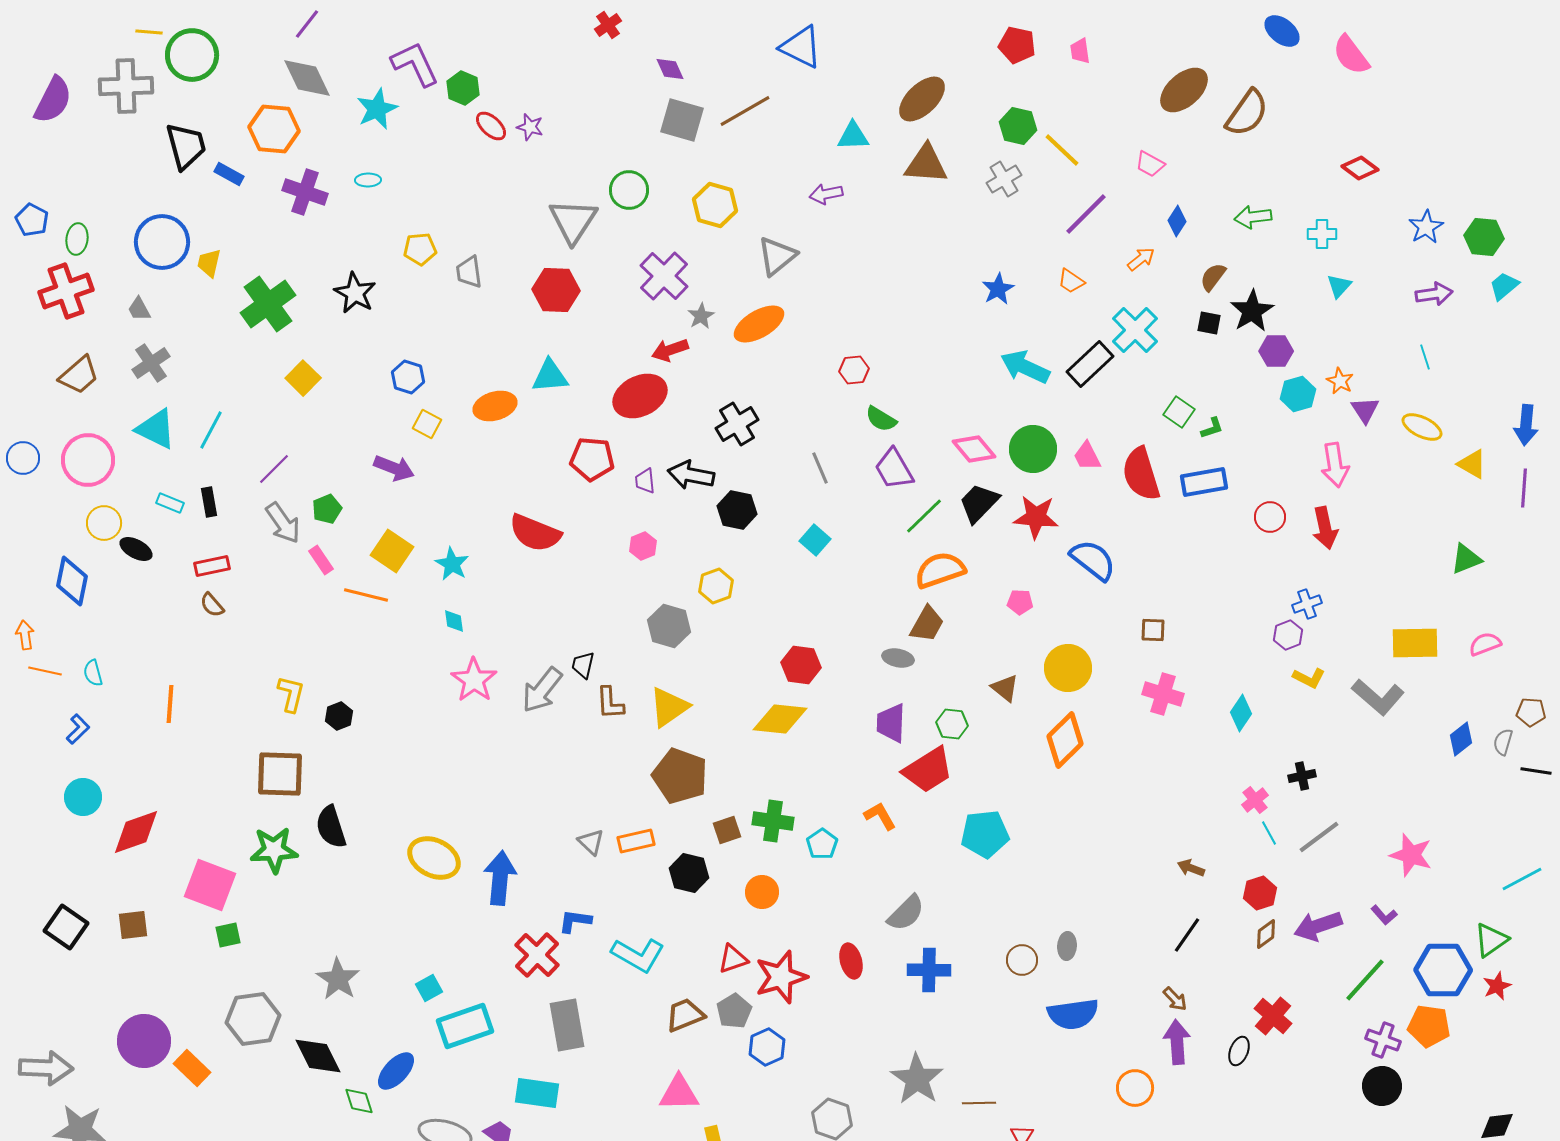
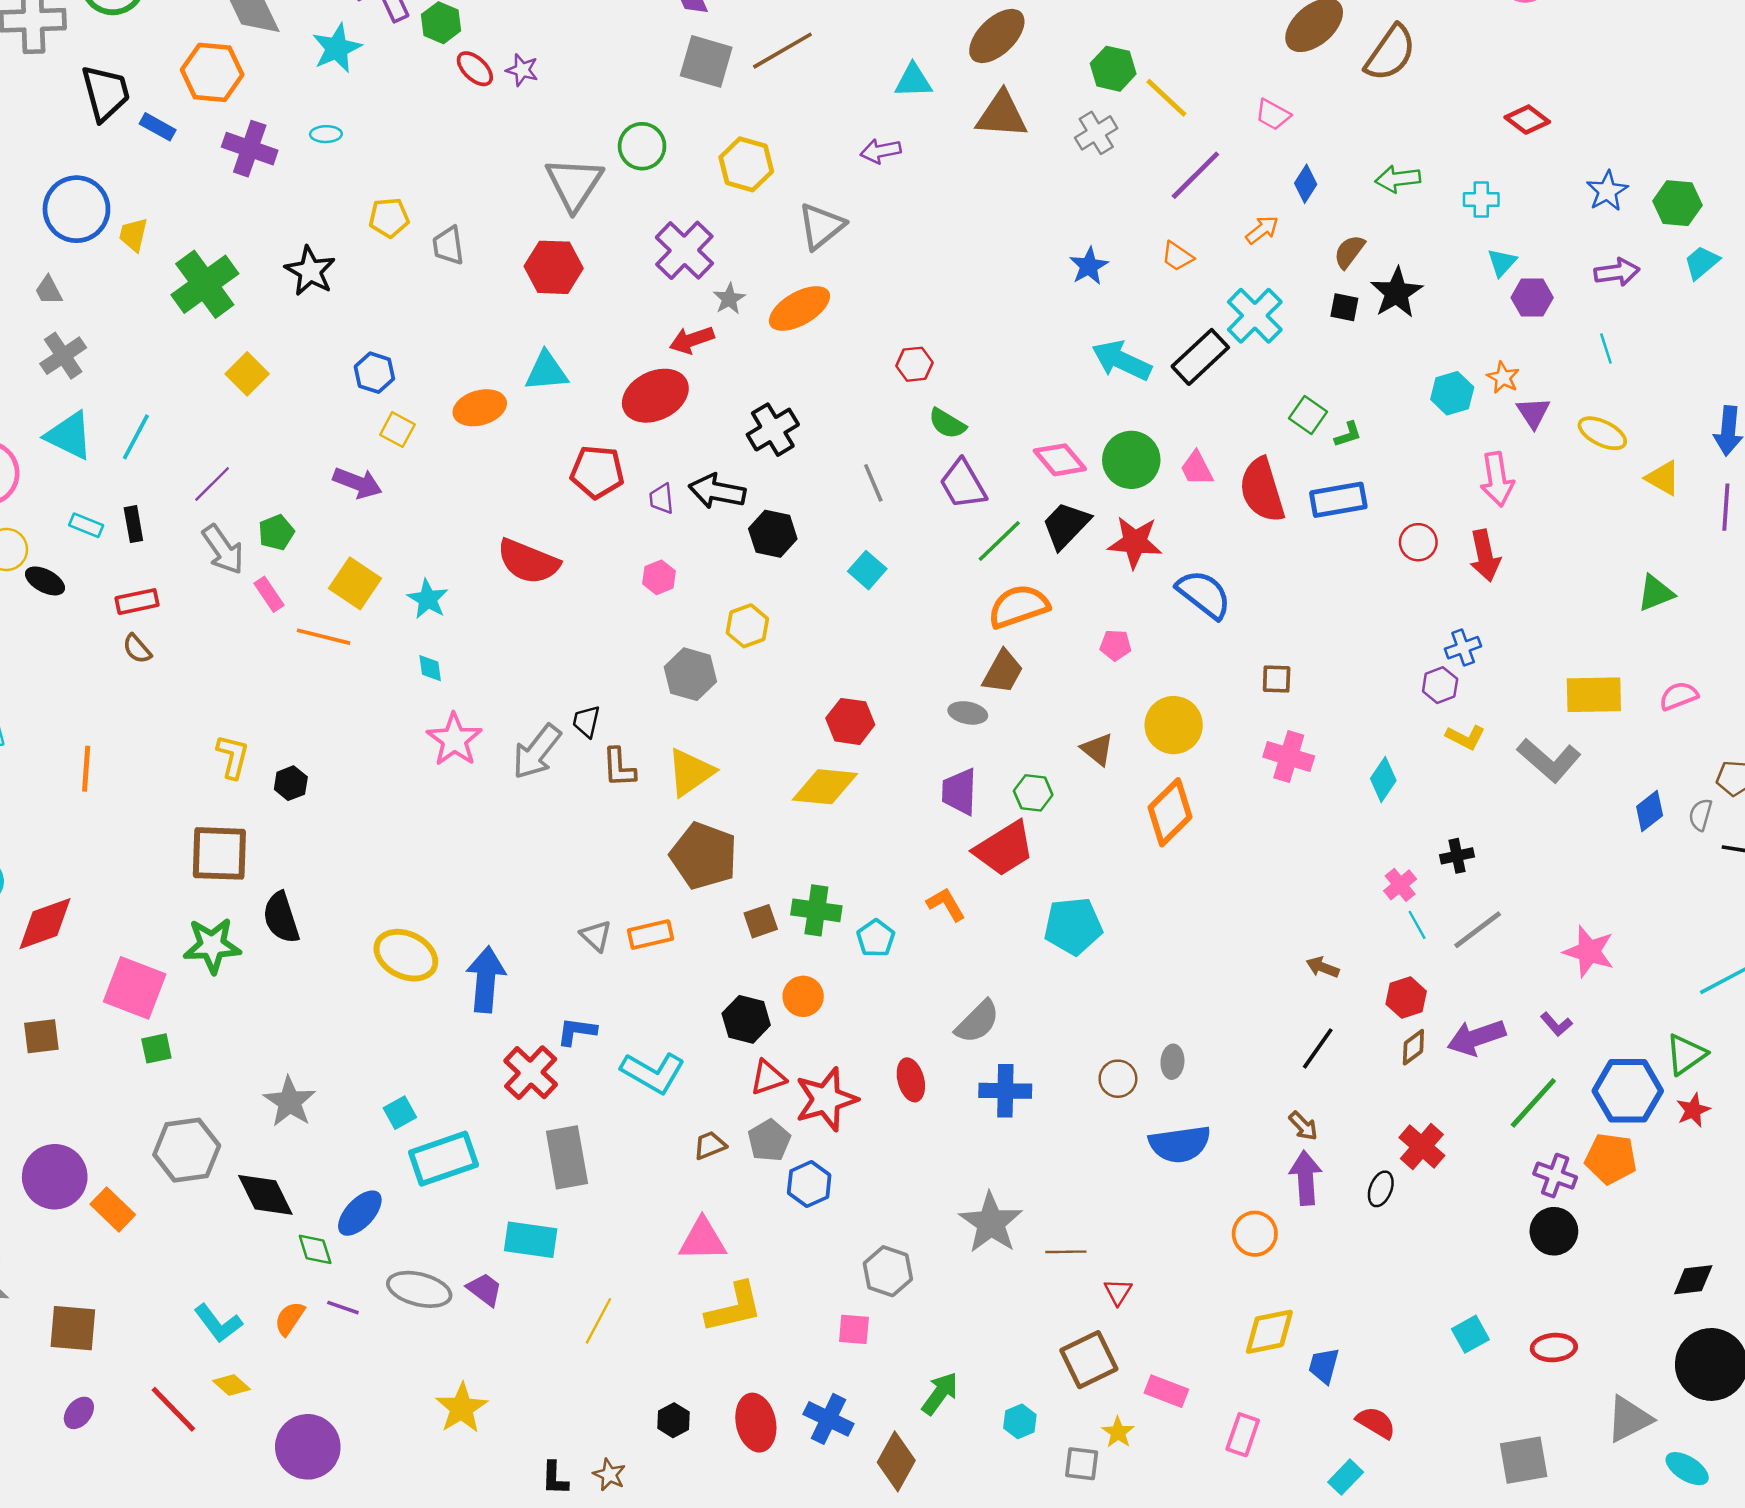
purple hexagon: (1276, 351) -> (1532, 298), moved
black hexagon: (689, 873) -> (746, 1019), moved
brown trapezoid: (685, 1015) -> (710, 1145), size x0.7

